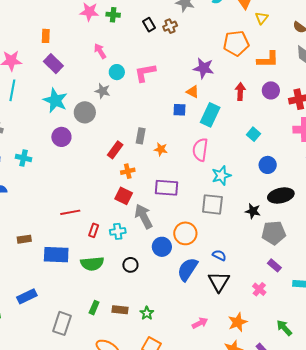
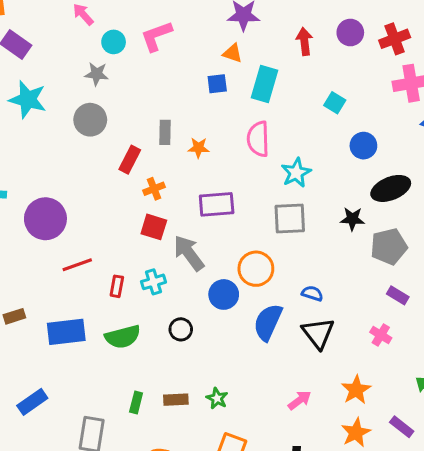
gray circle: (85, 112) -> (90, 120), moved
purple circle: (61, 137) -> (45, 219), moved, size x1.4

